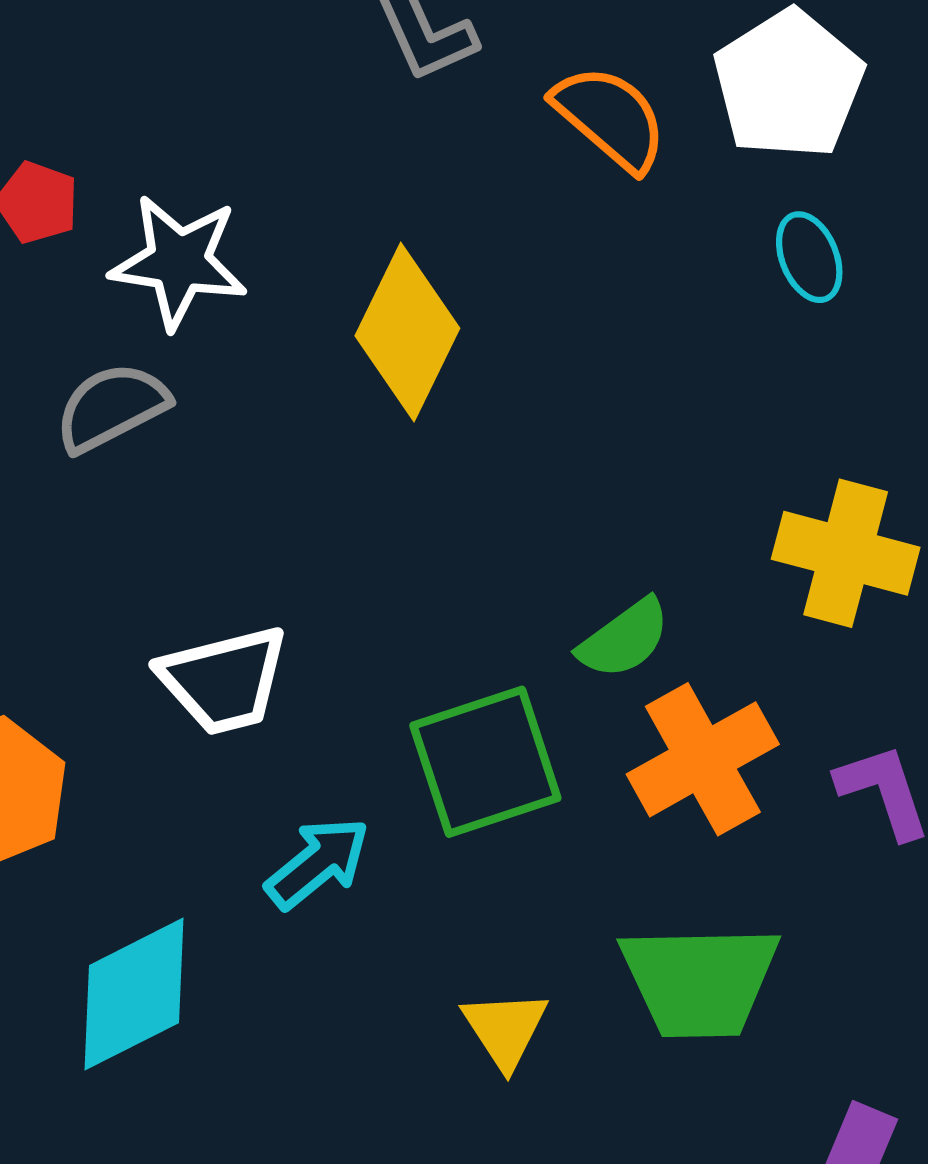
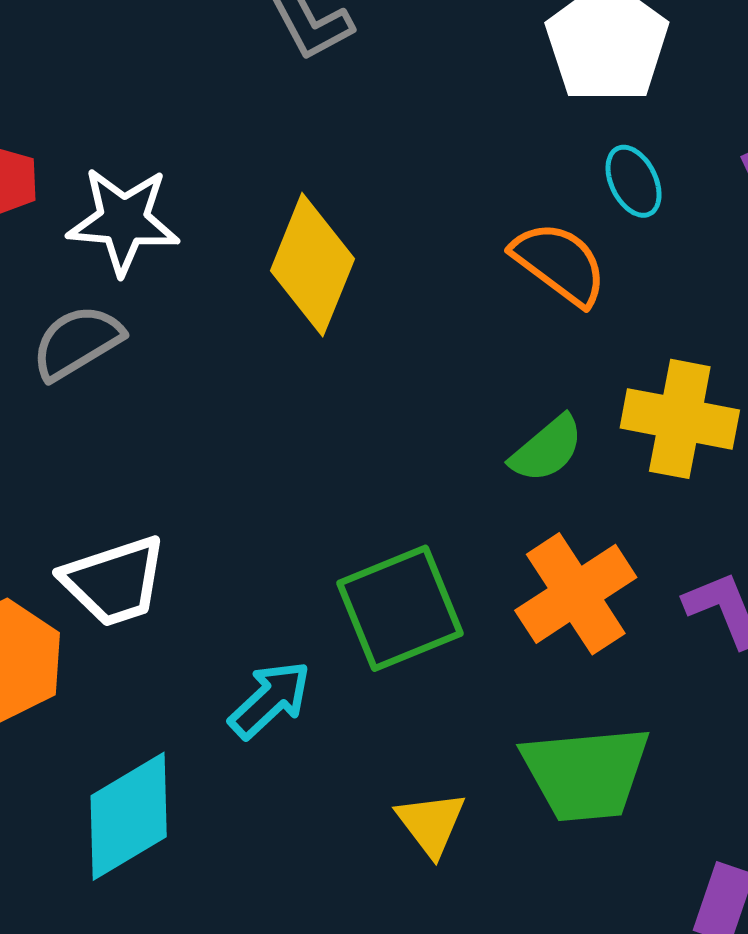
orange semicircle: (610, 118) -> (559, 263), moved
green semicircle: (624, 639) -> (547, 449), moved
white trapezoid: (224, 680) -> (114, 581), moved

